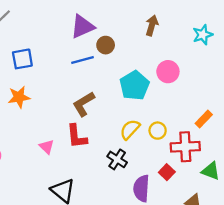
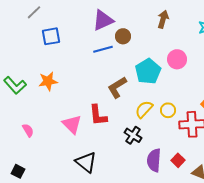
blue square: (22, 59) -> (51, 36), moved
brown L-shape: (84, 104) -> (117, 87), moved
pink triangle: (47, 147) -> (72, 124), size x1.5
red square: (167, 172) -> (178, 160), moved

